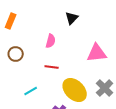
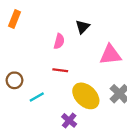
black triangle: (72, 18) -> (83, 27), moved
brown circle: (16, 54) -> (14, 80), moved

